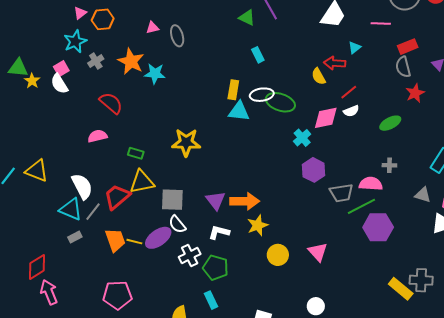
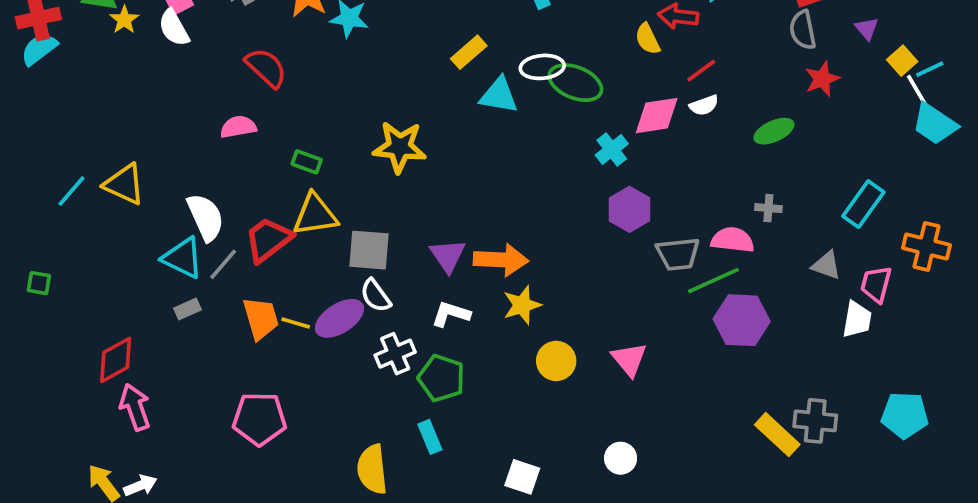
yellow rectangle: (233, 90) -> (469, 52), moved, turned 36

